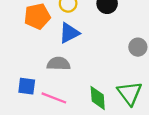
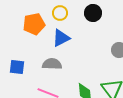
blue square: (27, 86) -> (17, 67), moved

